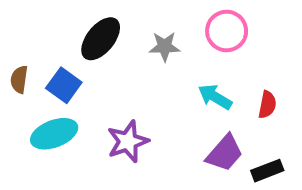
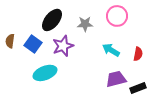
cyan ellipse: (54, 134) -> (45, 73), moved
purple star: (128, 141) -> (63, 46), moved
purple trapezoid: (225, 153) -> (116, 79), turned -145

